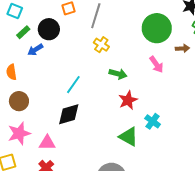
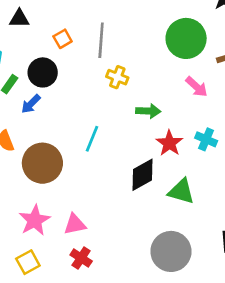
brown circle: (19, 101) -> (42, 163), moved, size x1.5
black diamond: (69, 114) -> (142, 175), moved
cyan cross: (153, 121) -> (206, 139), moved

